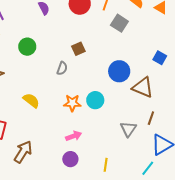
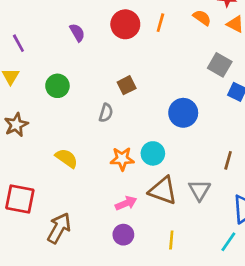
gray square: (119, 23) -> (220, 65), moved
brown triangle: (143, 87) -> (163, 191), moved
brown line: (151, 118) -> (228, 160), moved

